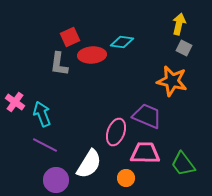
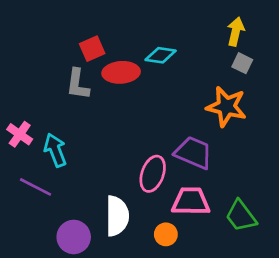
purple line: (45, 145) -> (35, 187), moved
white semicircle: (89, 164) -> (117, 216), turned -32

